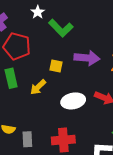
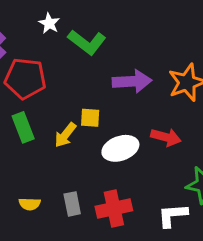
yellow square: (56, 66) -> (90, 118), moved
gray rectangle: (27, 139) -> (72, 204), moved

